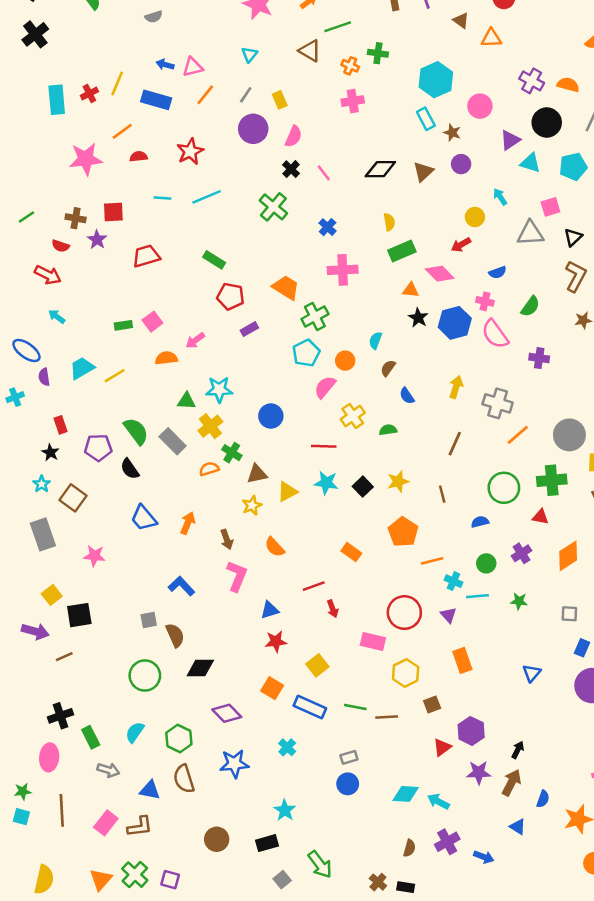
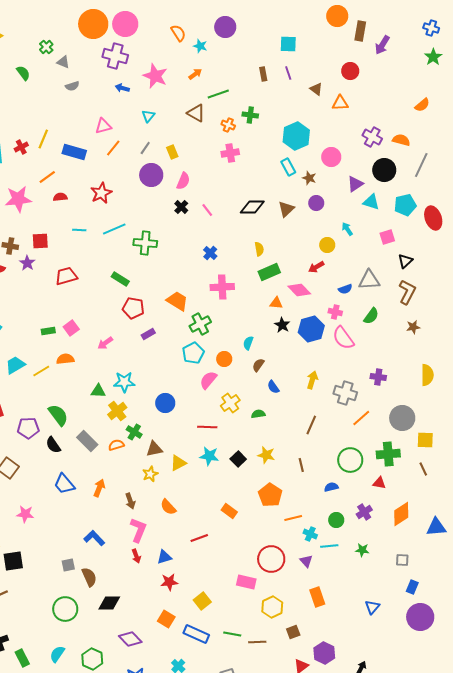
blue arrow: (165, 65) -> (122, 88), moved
green cross: (273, 207) -> (145, 243), moved, turned -35
gray triangle: (530, 233) -> (369, 280), moved
orange semicircle: (166, 358) -> (65, 359), moved
purple cross: (539, 358) -> (378, 377), moved
gray rectangle: (173, 441) -> (87, 441), moved
yellow star: (398, 482) -> (266, 455), turned 30
red arrow: (333, 609) -> (136, 556), moved

